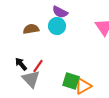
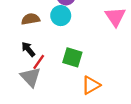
black arrow: (21, 64) -> (28, 49), moved
green square: (71, 81) -> (72, 57), moved

